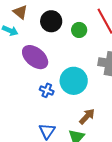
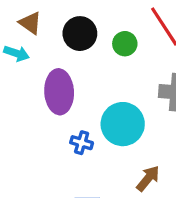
purple ellipse: (35, 57) -> (59, 92), turned 52

